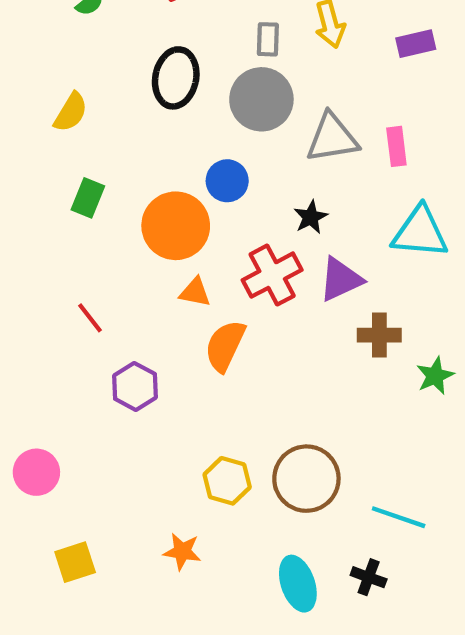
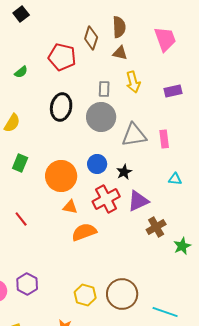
blue circle: (227, 181) -> (97, 164), moved
cyan triangle: (420, 232) -> (175, 179), size x0.5
brown cross: (379, 335) -> (156, 227), turned -30
orange semicircle: (225, 346) -> (84, 232), turned 45
purple hexagon: (135, 386) -> (27, 284), moved

